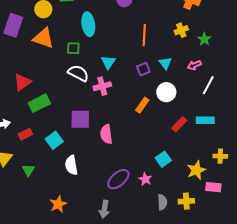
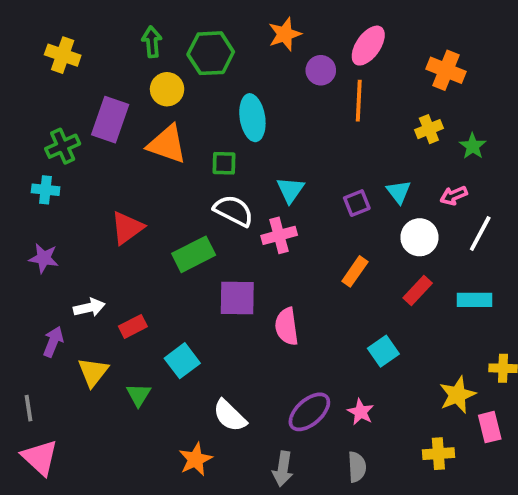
orange line: (144, 35) -> (359, 101), moved
white circle: (166, 92) -> (419, 237), moved
green rectangle: (39, 103) -> (194, 254), moved
red rectangle: (179, 124) -> (418, 290), moved
cyan square: (54, 140) -> (182, 361), moved
cyan square: (163, 159) -> (383, 351), moved
white semicircle: (71, 165) -> (230, 416), moved, turned -36
pink rectangle: (213, 187) -> (490, 427), turned 70
gray semicircle: (162, 202) -> (357, 467), moved

